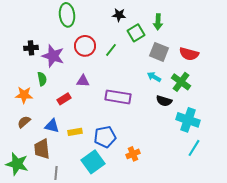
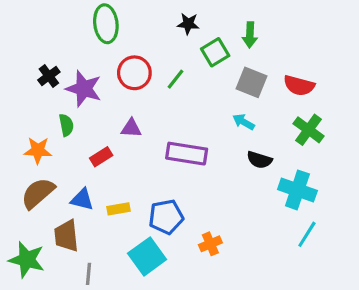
black cross: (31, 48) -> (49, 76), turned -32
green cross: (181, 82) -> (309, 130), moved
brown semicircle: (24, 122) -> (38, 193), size x1.6

